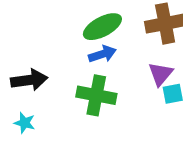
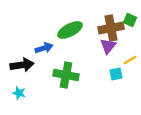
blue arrow: (102, 54) -> (44, 48), moved
purple triangle: (160, 74) -> (108, 46), moved

